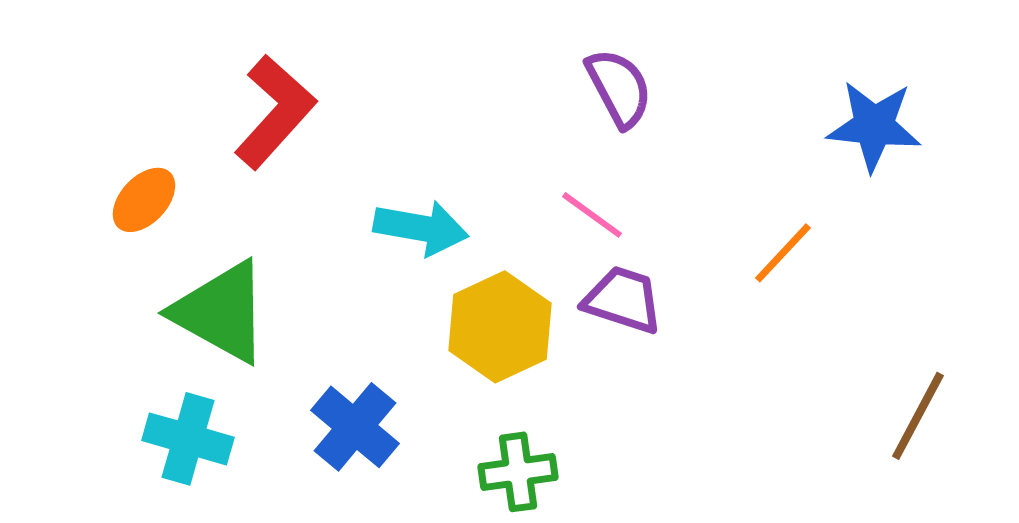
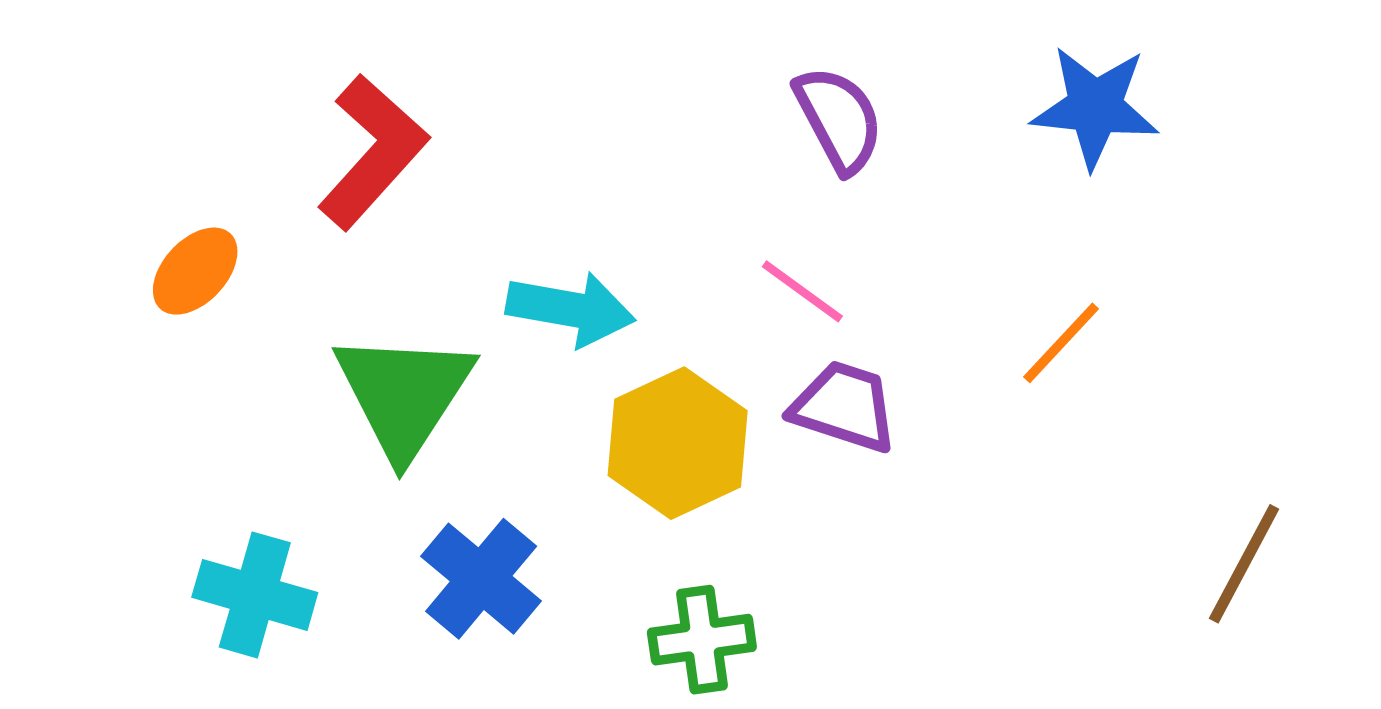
blue star: (874, 126) -> (1095, 107), moved
green triangle: (221, 312) -> (404, 394), moved, turned 34

